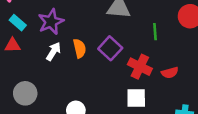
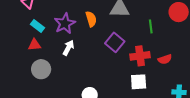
orange semicircle: (80, 48) -> (91, 19), moved
red cross: (140, 67) -> (140, 56), turned -30
gray circle: (25, 93) -> (41, 69), moved

